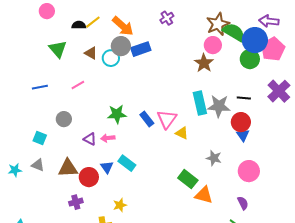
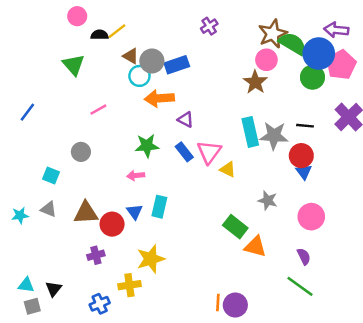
pink circle: (47, 11) -> (77, 16), moved
orange arrow: (123, 26) -> (159, 98), moved, turned 135
brown triangle: (91, 53) -> (131, 56), moved
blue line: (40, 87) -> (27, 112), moved, turned -42
purple triangle: (90, 139) -> (186, 120), moved
cyan rectangle: (127, 163) -> (159, 207), turned 66
yellow star: (120, 205) -> (151, 259), size x1.6

